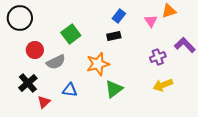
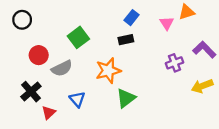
black circle: (20, 18) -> (22, 20), size x0.7
yellow arrow: (163, 85) -> (202, 86), moved
blue triangle: (70, 90) -> (77, 99), turned 42

